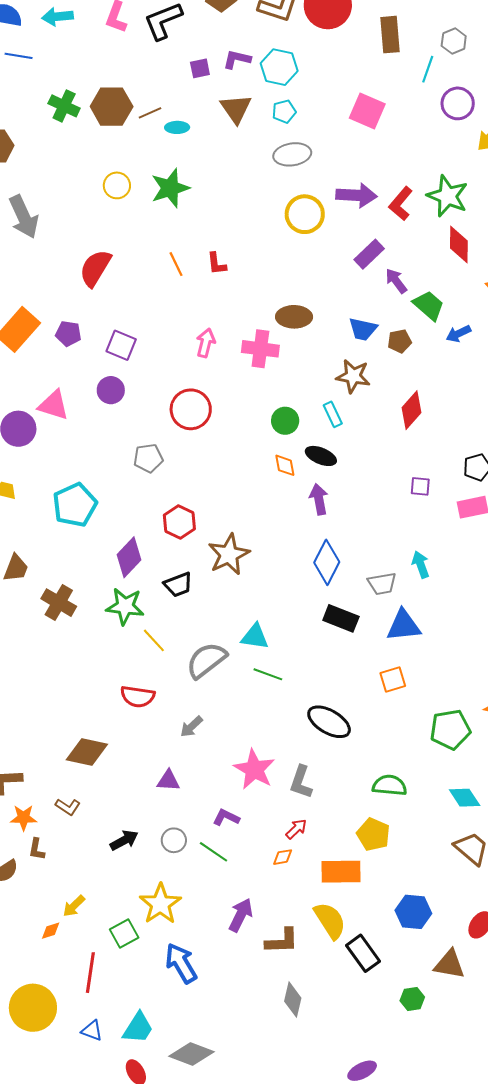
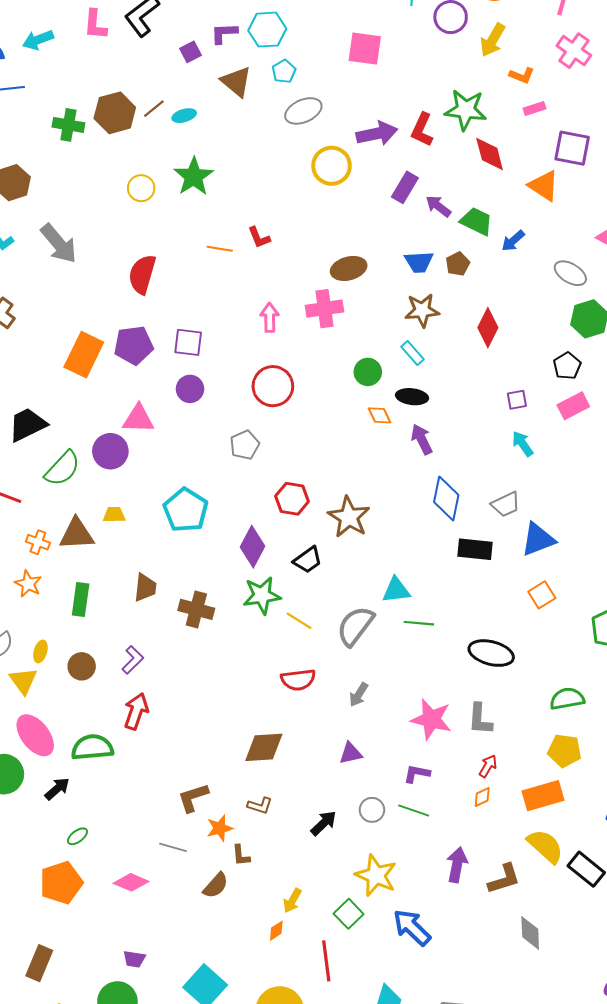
orange line: (176, 264) -> (220, 249), turned -40
purple pentagon: (68, 334) -> (134, 345), size x1.5
cyan arrow: (421, 565) -> (523, 444), moved

